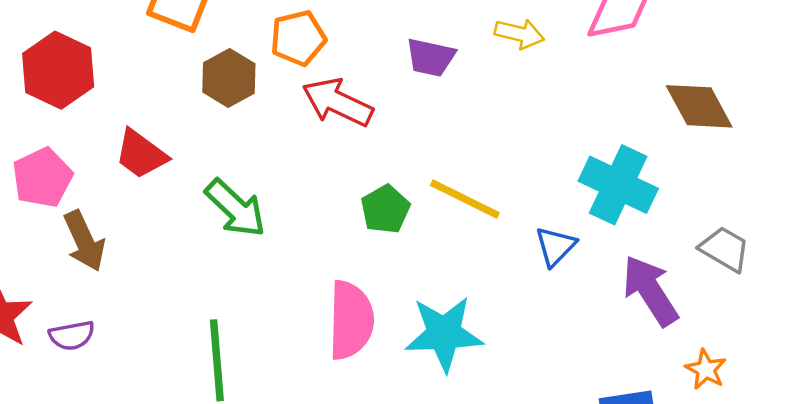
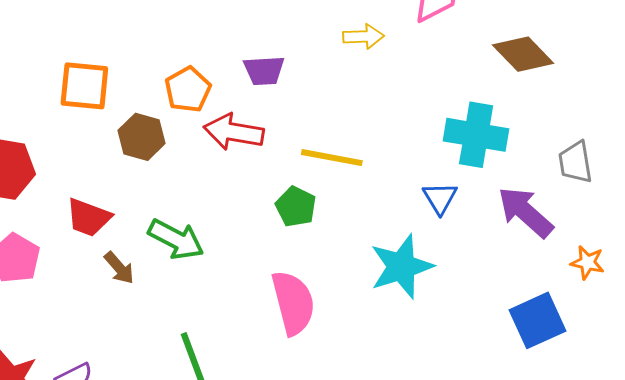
purple trapezoid: (431, 57) -> (264, 71), moved
yellow line: (465, 199) -> (332, 158), moved
brown arrow: (84, 241) -> (119, 268), moved, size x0.7
gray trapezoid: (725, 249) -> (575, 162), turned -114
cyan star: (444, 334) -> (401, 267), moved

